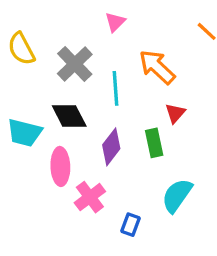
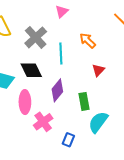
orange arrow: (157, 67) -> (88, 41), size x0.7
green rectangle: (154, 143) -> (84, 101), moved

